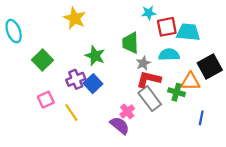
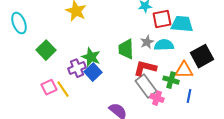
green trapezoid: (130, 43) -> (126, 49), moved
green star: (95, 56) -> (91, 57), moved
gray star: (143, 63) -> (147, 42), moved
pink cross: (127, 111) -> (157, 98), moved, turned -32
yellow line: (71, 113) -> (63, 89), moved
blue line: (201, 118) -> (189, 96), moved

